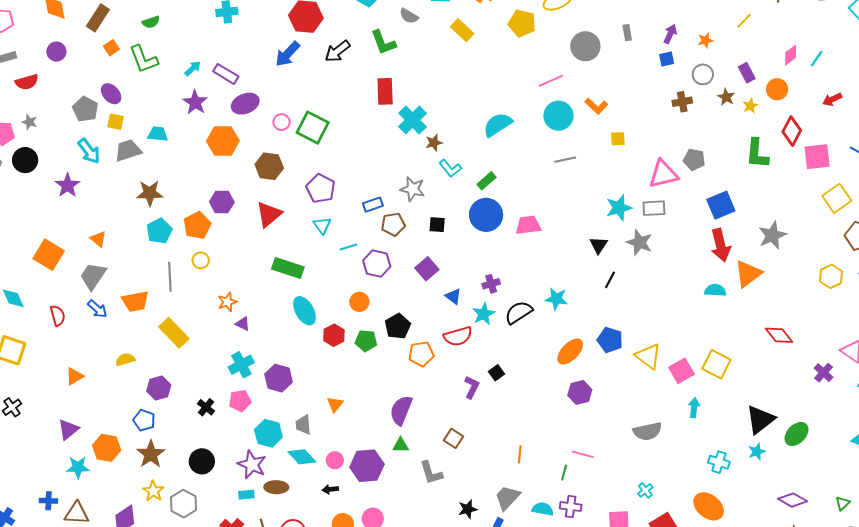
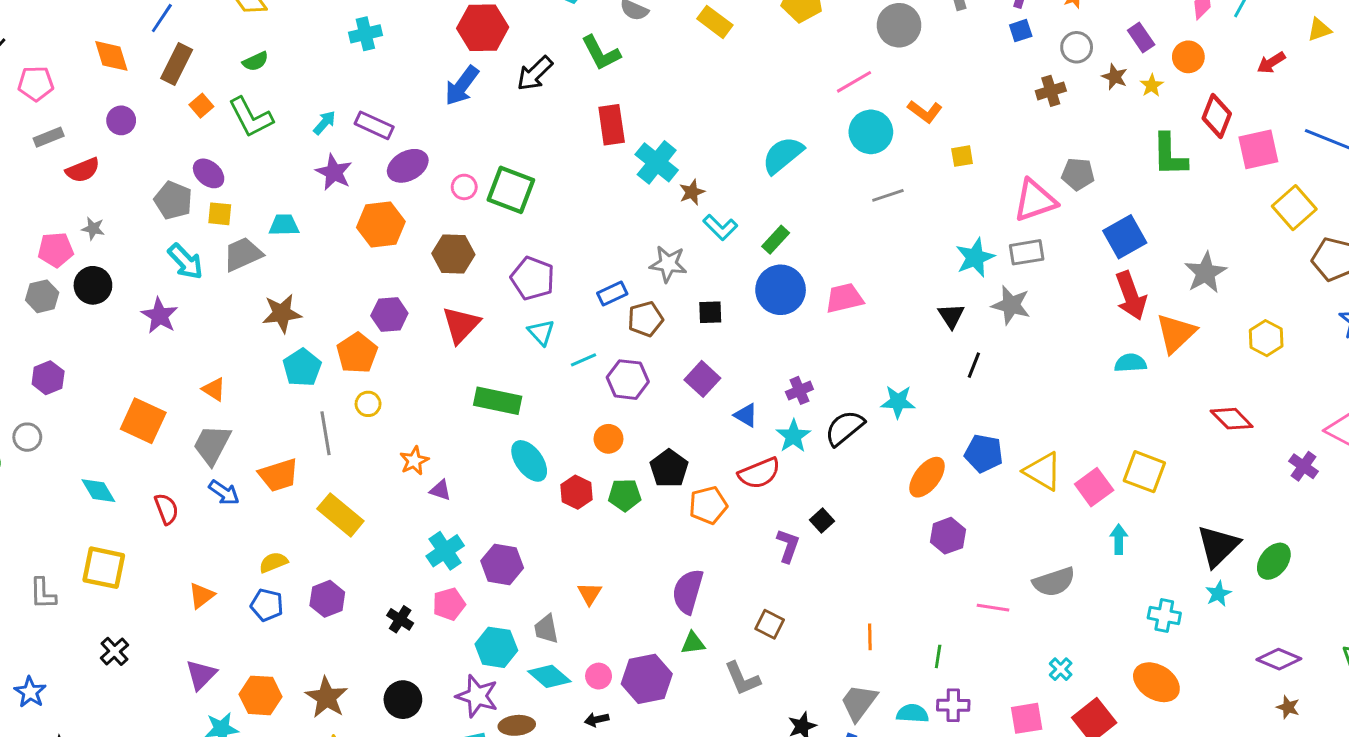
yellow hexagon: (831, 276) -> (1266, 338), moved
blue pentagon: (144, 420) -> (267, 605), moved
pink line: (583, 454) -> (993, 608), moved

